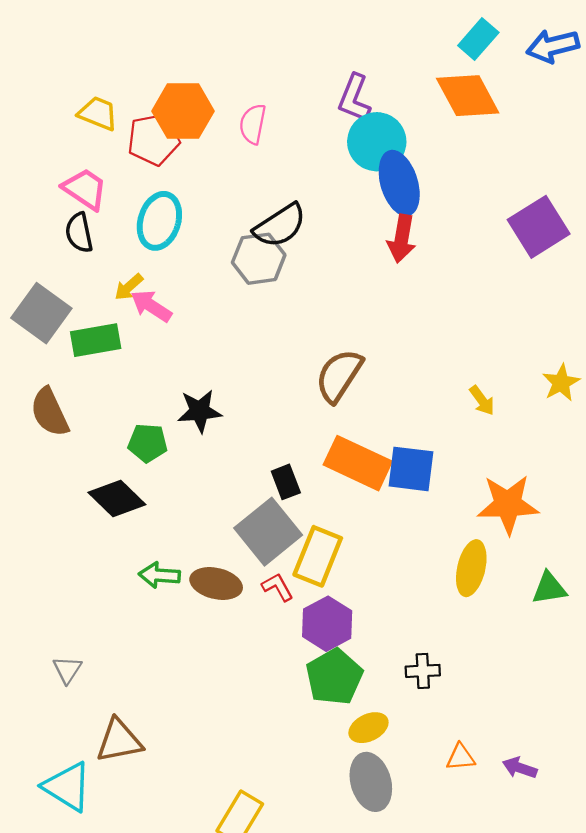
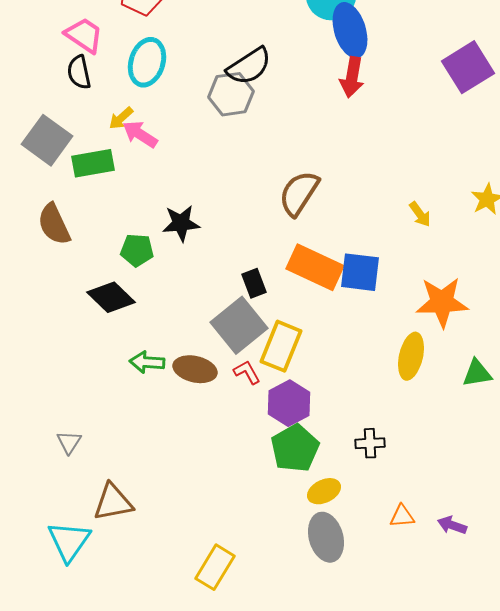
cyan triangle: (67, 787) -> (69, 541), turned 33

